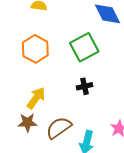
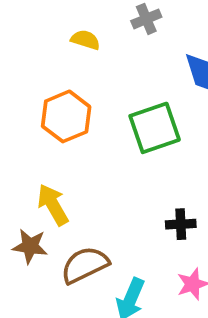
black cross: (85, 86) -> (181, 224), moved
yellow arrow: (36, 98) -> (53, 205), turned -75

